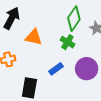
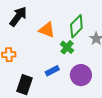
orange triangle: (34, 37) -> (47, 30), moved

